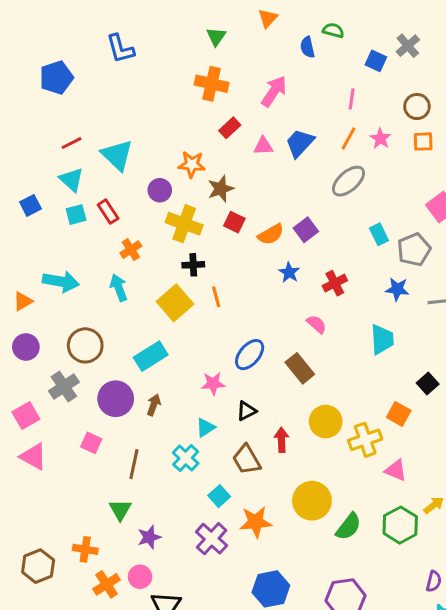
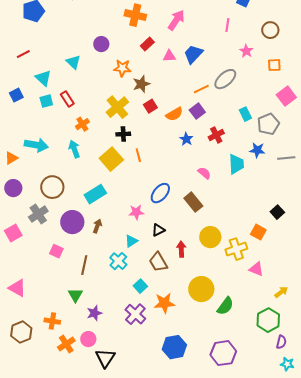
orange line: (348, 138) -> (201, 89), moved, turned 35
orange square: (423, 142) -> (274, 65), moved
red line: (72, 143) -> (23, 54), moved
cyan triangle: (117, 155) -> (73, 62), size x0.7
purple circle: (160, 190) -> (101, 44), moved
red square: (234, 222) -> (150, 106), turned 32
yellow cross: (184, 224) -> (117, 107), turned 30
red cross: (335, 283) -> (216, 135), moved
cyan trapezoid: (382, 339) -> (236, 164), moved
pink triangle: (33, 457) -> (17, 288), moved
green hexagon: (400, 525) -> (268, 320), moved

